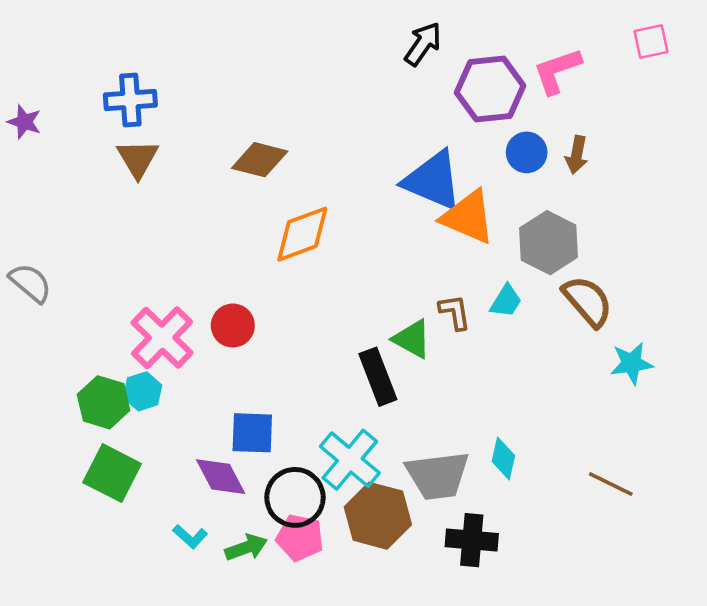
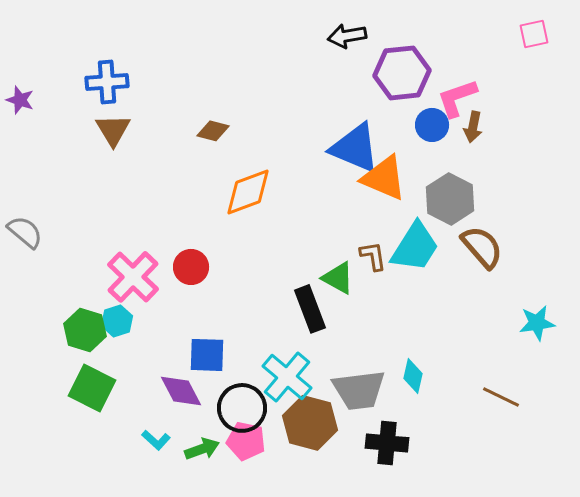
black arrow: (423, 44) -> (347, 36), turned -135
pink L-shape: (557, 71) -> (457, 98), moved
brown diamond: (260, 160) -> (213, 131), size x0.7
cyan trapezoid: (506, 301) -> (415, 247), size x1.8
cyan star: (631, 363) -> (537, 323), moved

